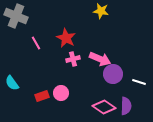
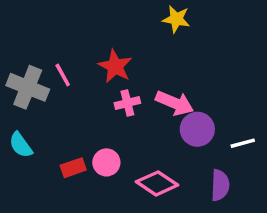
gray cross: (16, 16) -> (28, 87), moved
white line: (139, 82) -> (243, 143), turned -32
pink diamond: (104, 107) -> (157, 183), moved

